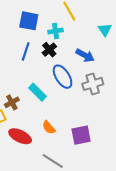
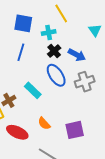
black cross: (49, 50) -> (54, 51), moved

